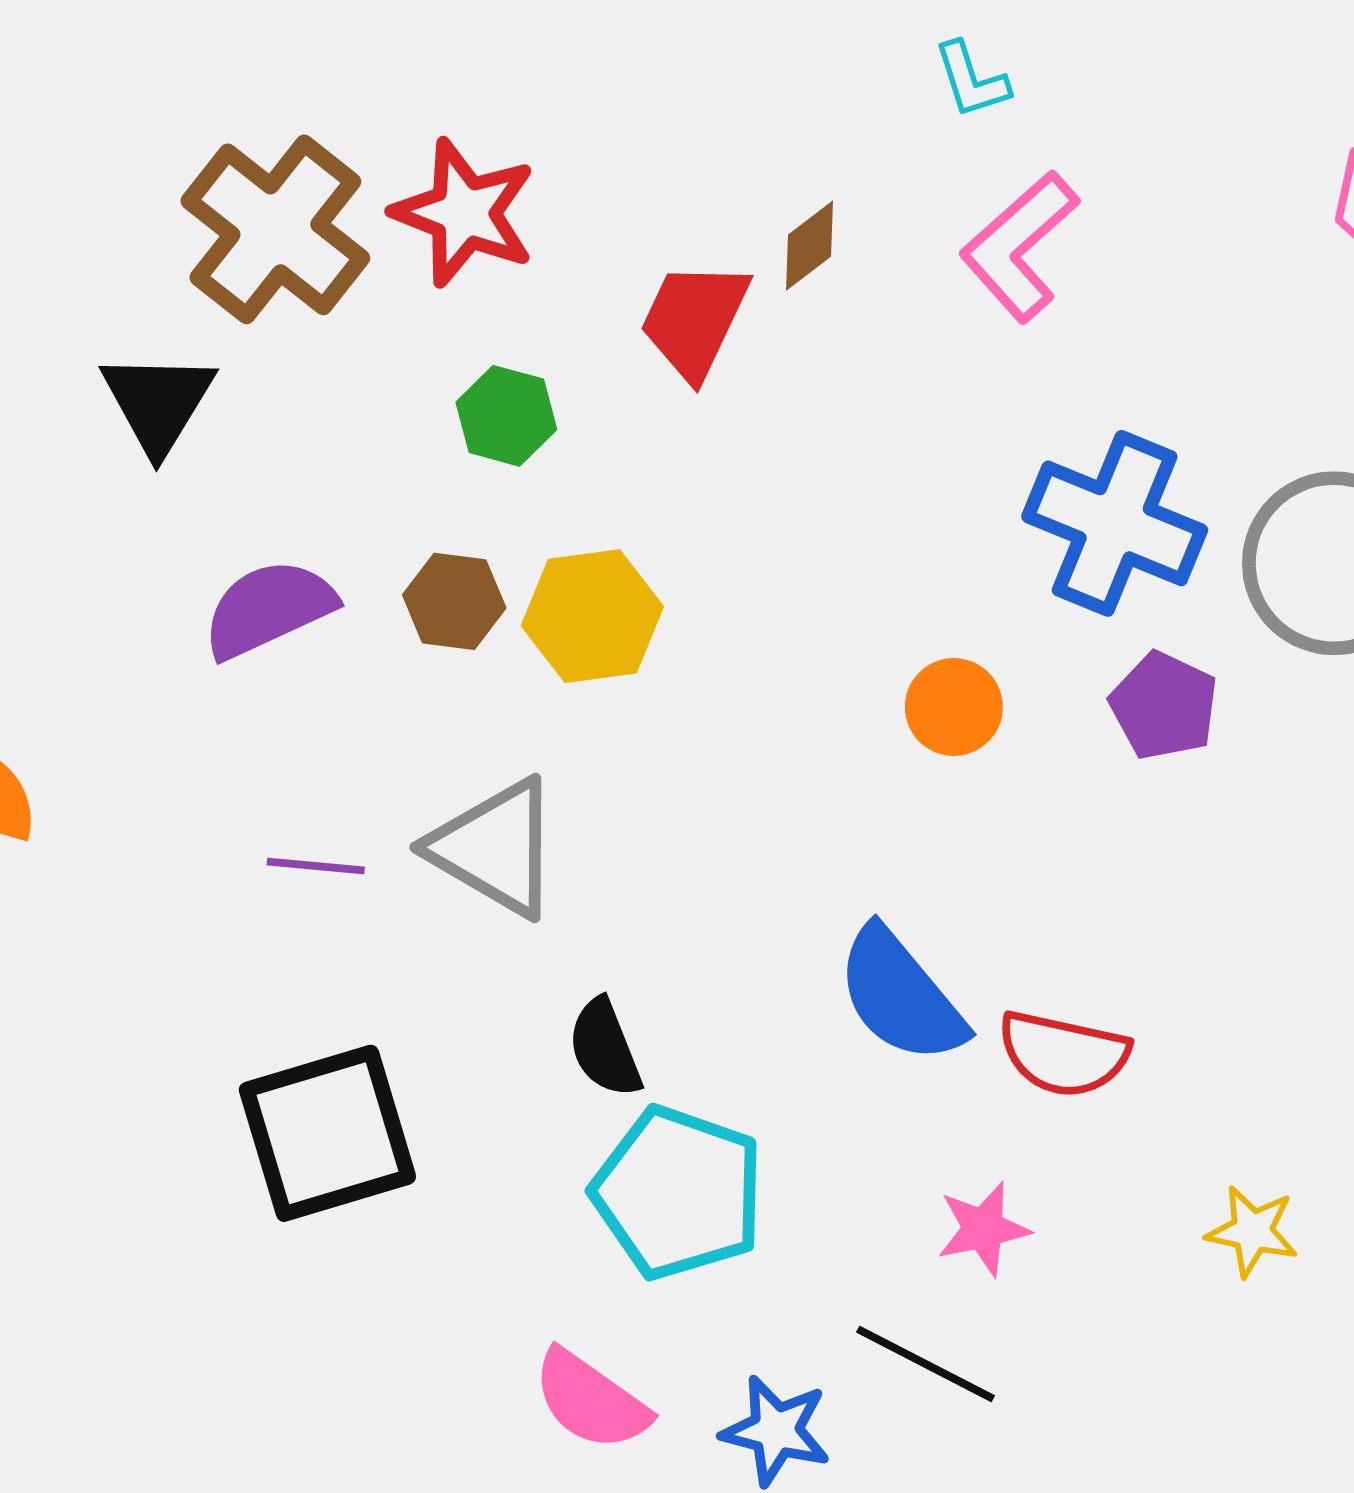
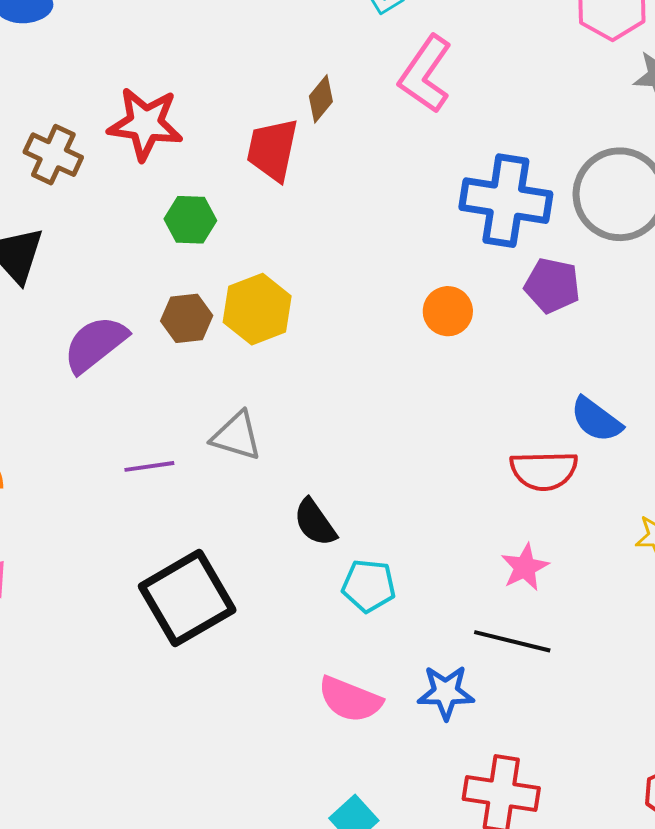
brown cross: (275, 229) -> (53, 155), size x0.6
gray triangle: (495, 848) -> (236, 436), size x0.7
blue semicircle: (901, 995) -> (596, 420), moved, size x0.7
cyan pentagon: (678, 1193) -> (369, 586), size x0.6

